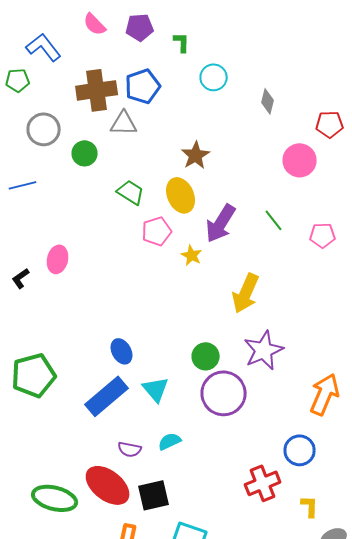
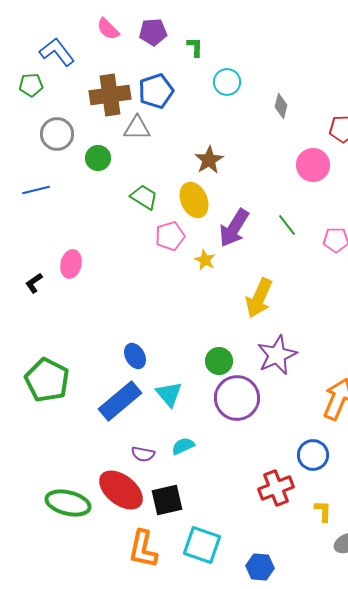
green pentagon: (34, 375) -> (47, 380), turned -30

